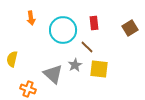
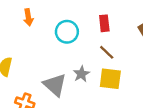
cyan circle: (63, 30) -> (67, 32), size x0.7
brown line: (87, 47) -> (107, 52), moved

